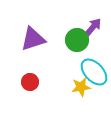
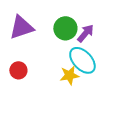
purple arrow: (93, 27) -> (85, 33), moved

